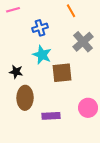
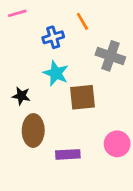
orange line: (71, 11) -> (82, 21), moved
gray cross: (83, 42) -> (110, 56), turned -30

